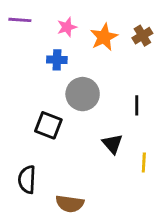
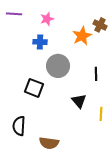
brown cross: (142, 36) -> (100, 25), turned -32
orange star: (104, 37) -> (82, 36), moved

